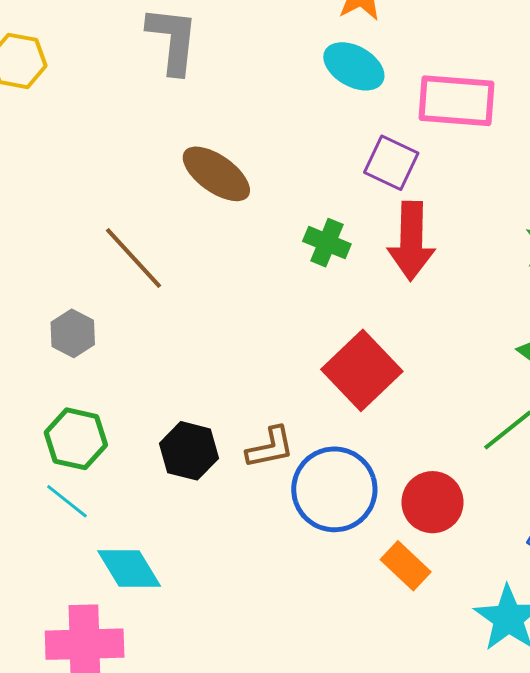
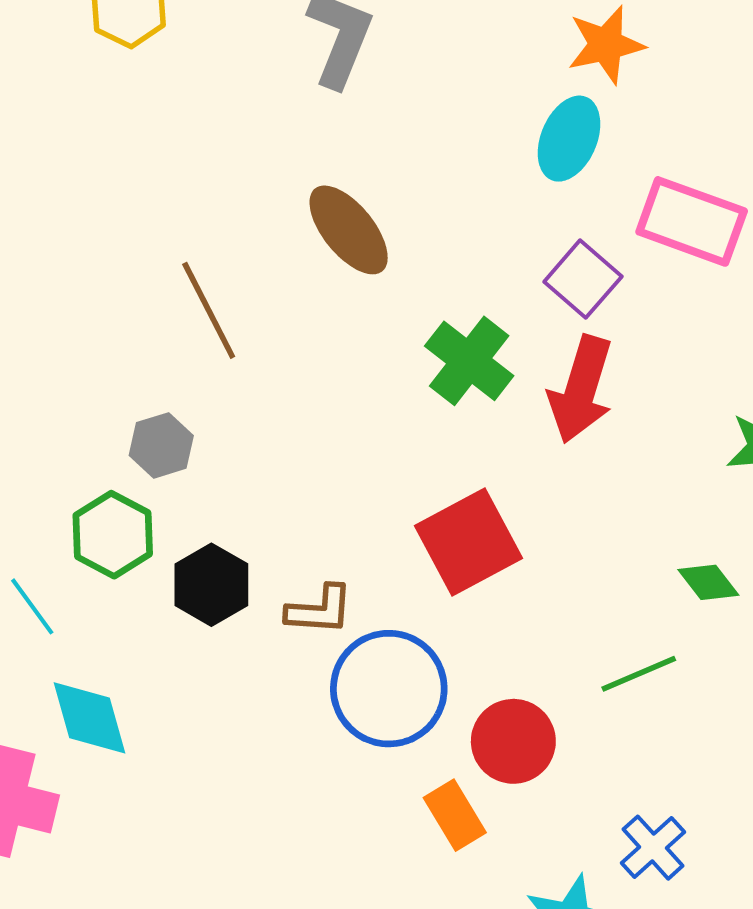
cyan ellipse: (354, 66) -> (569, 139), turned 68
green cross: (327, 243) -> (469, 361), size x1.4
gray hexagon: (73, 333) -> (161, 445), moved
green hexagon: (76, 439) -> (113, 535), moved

